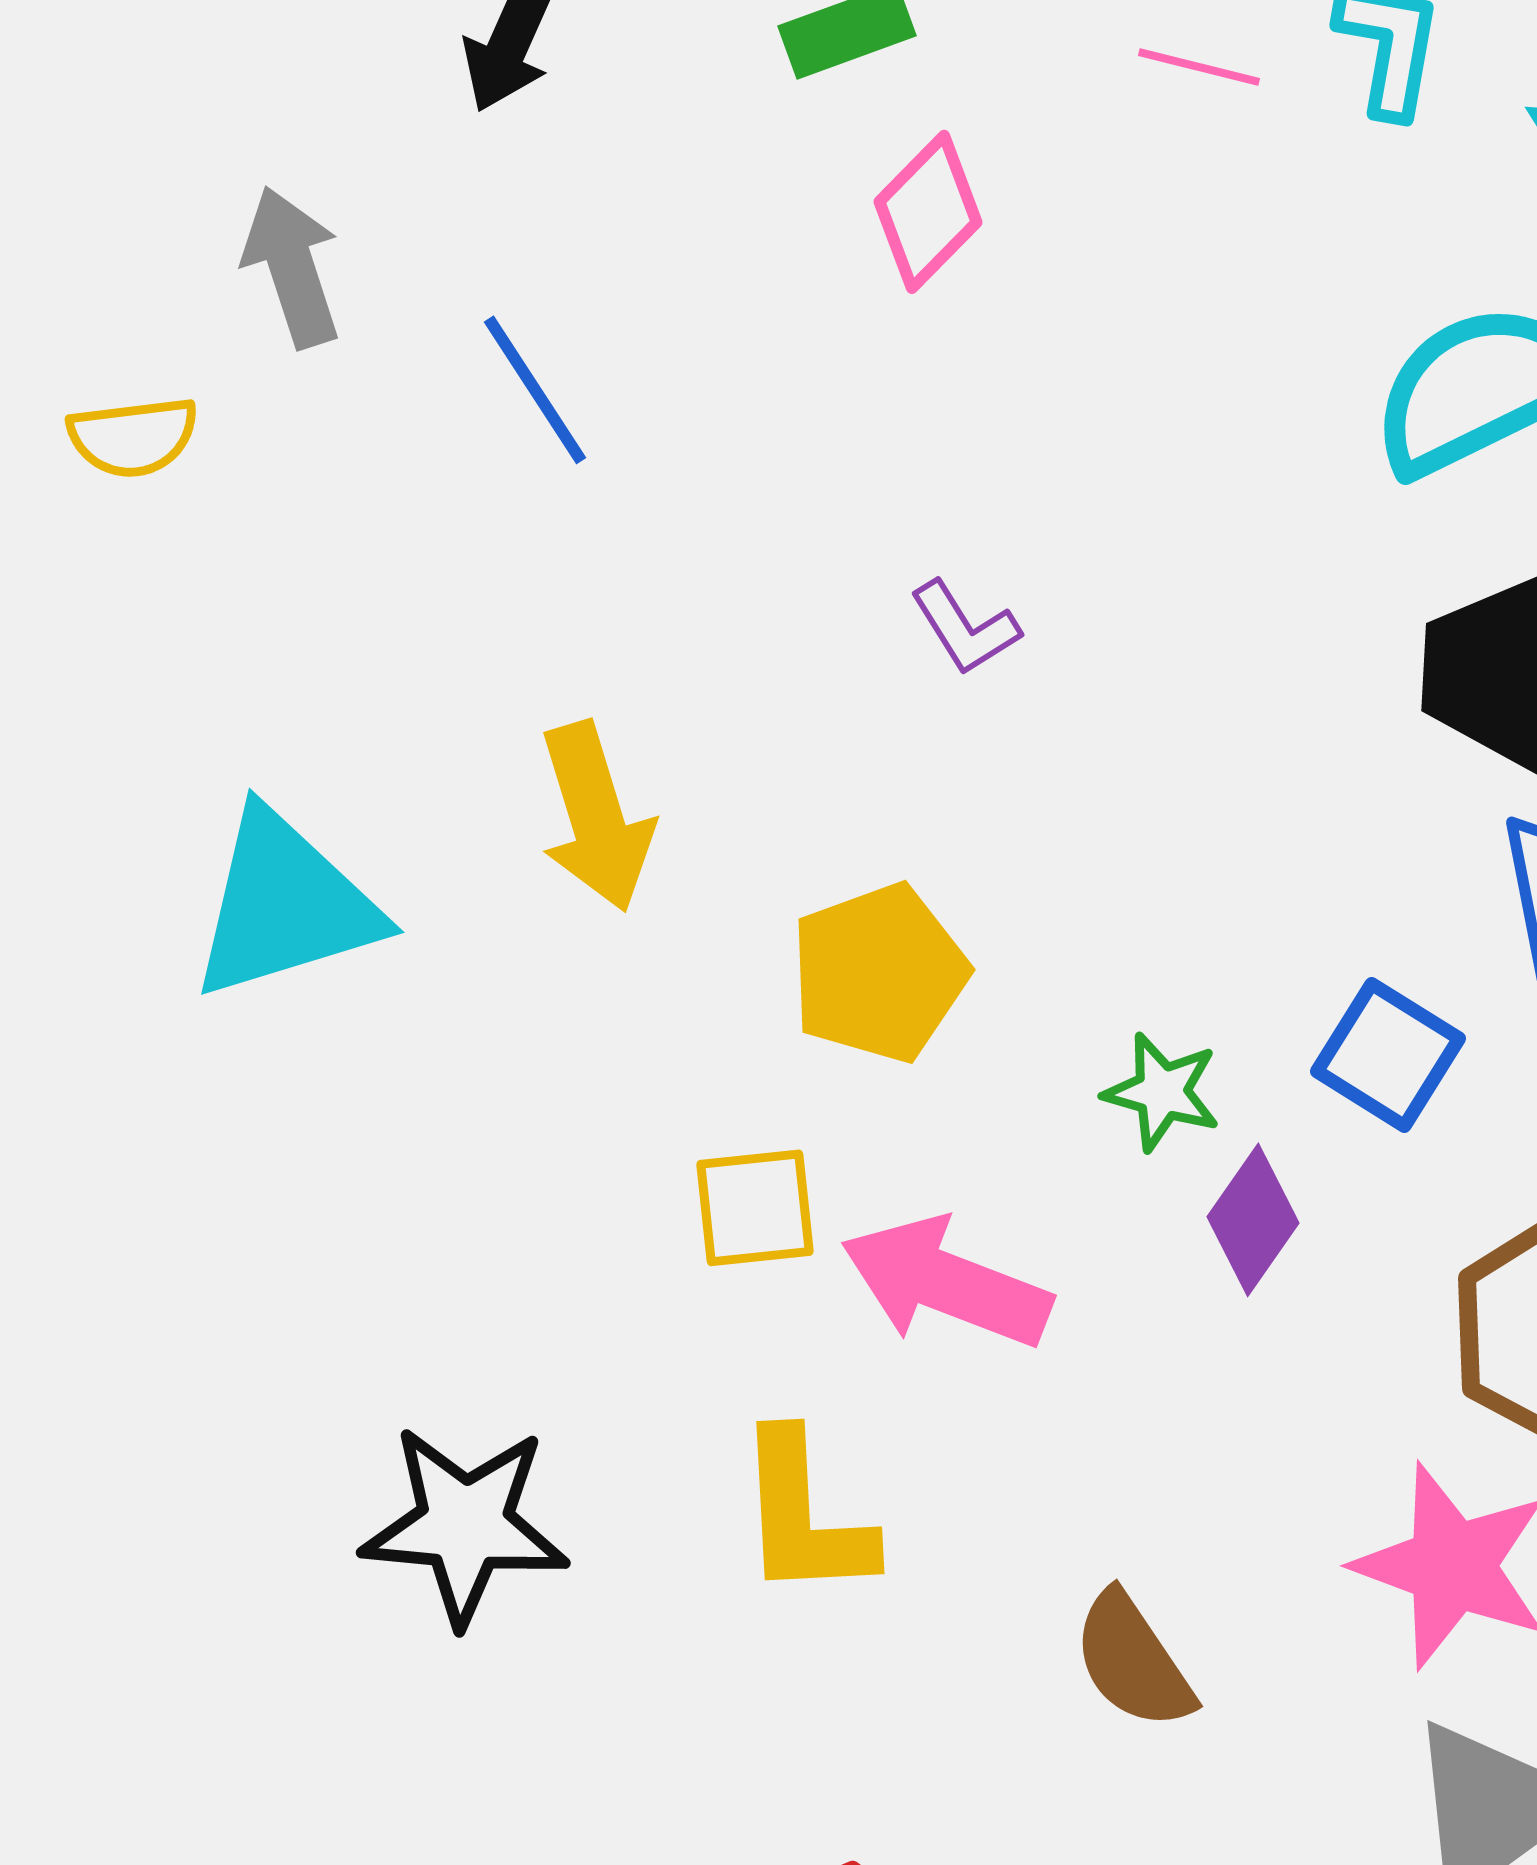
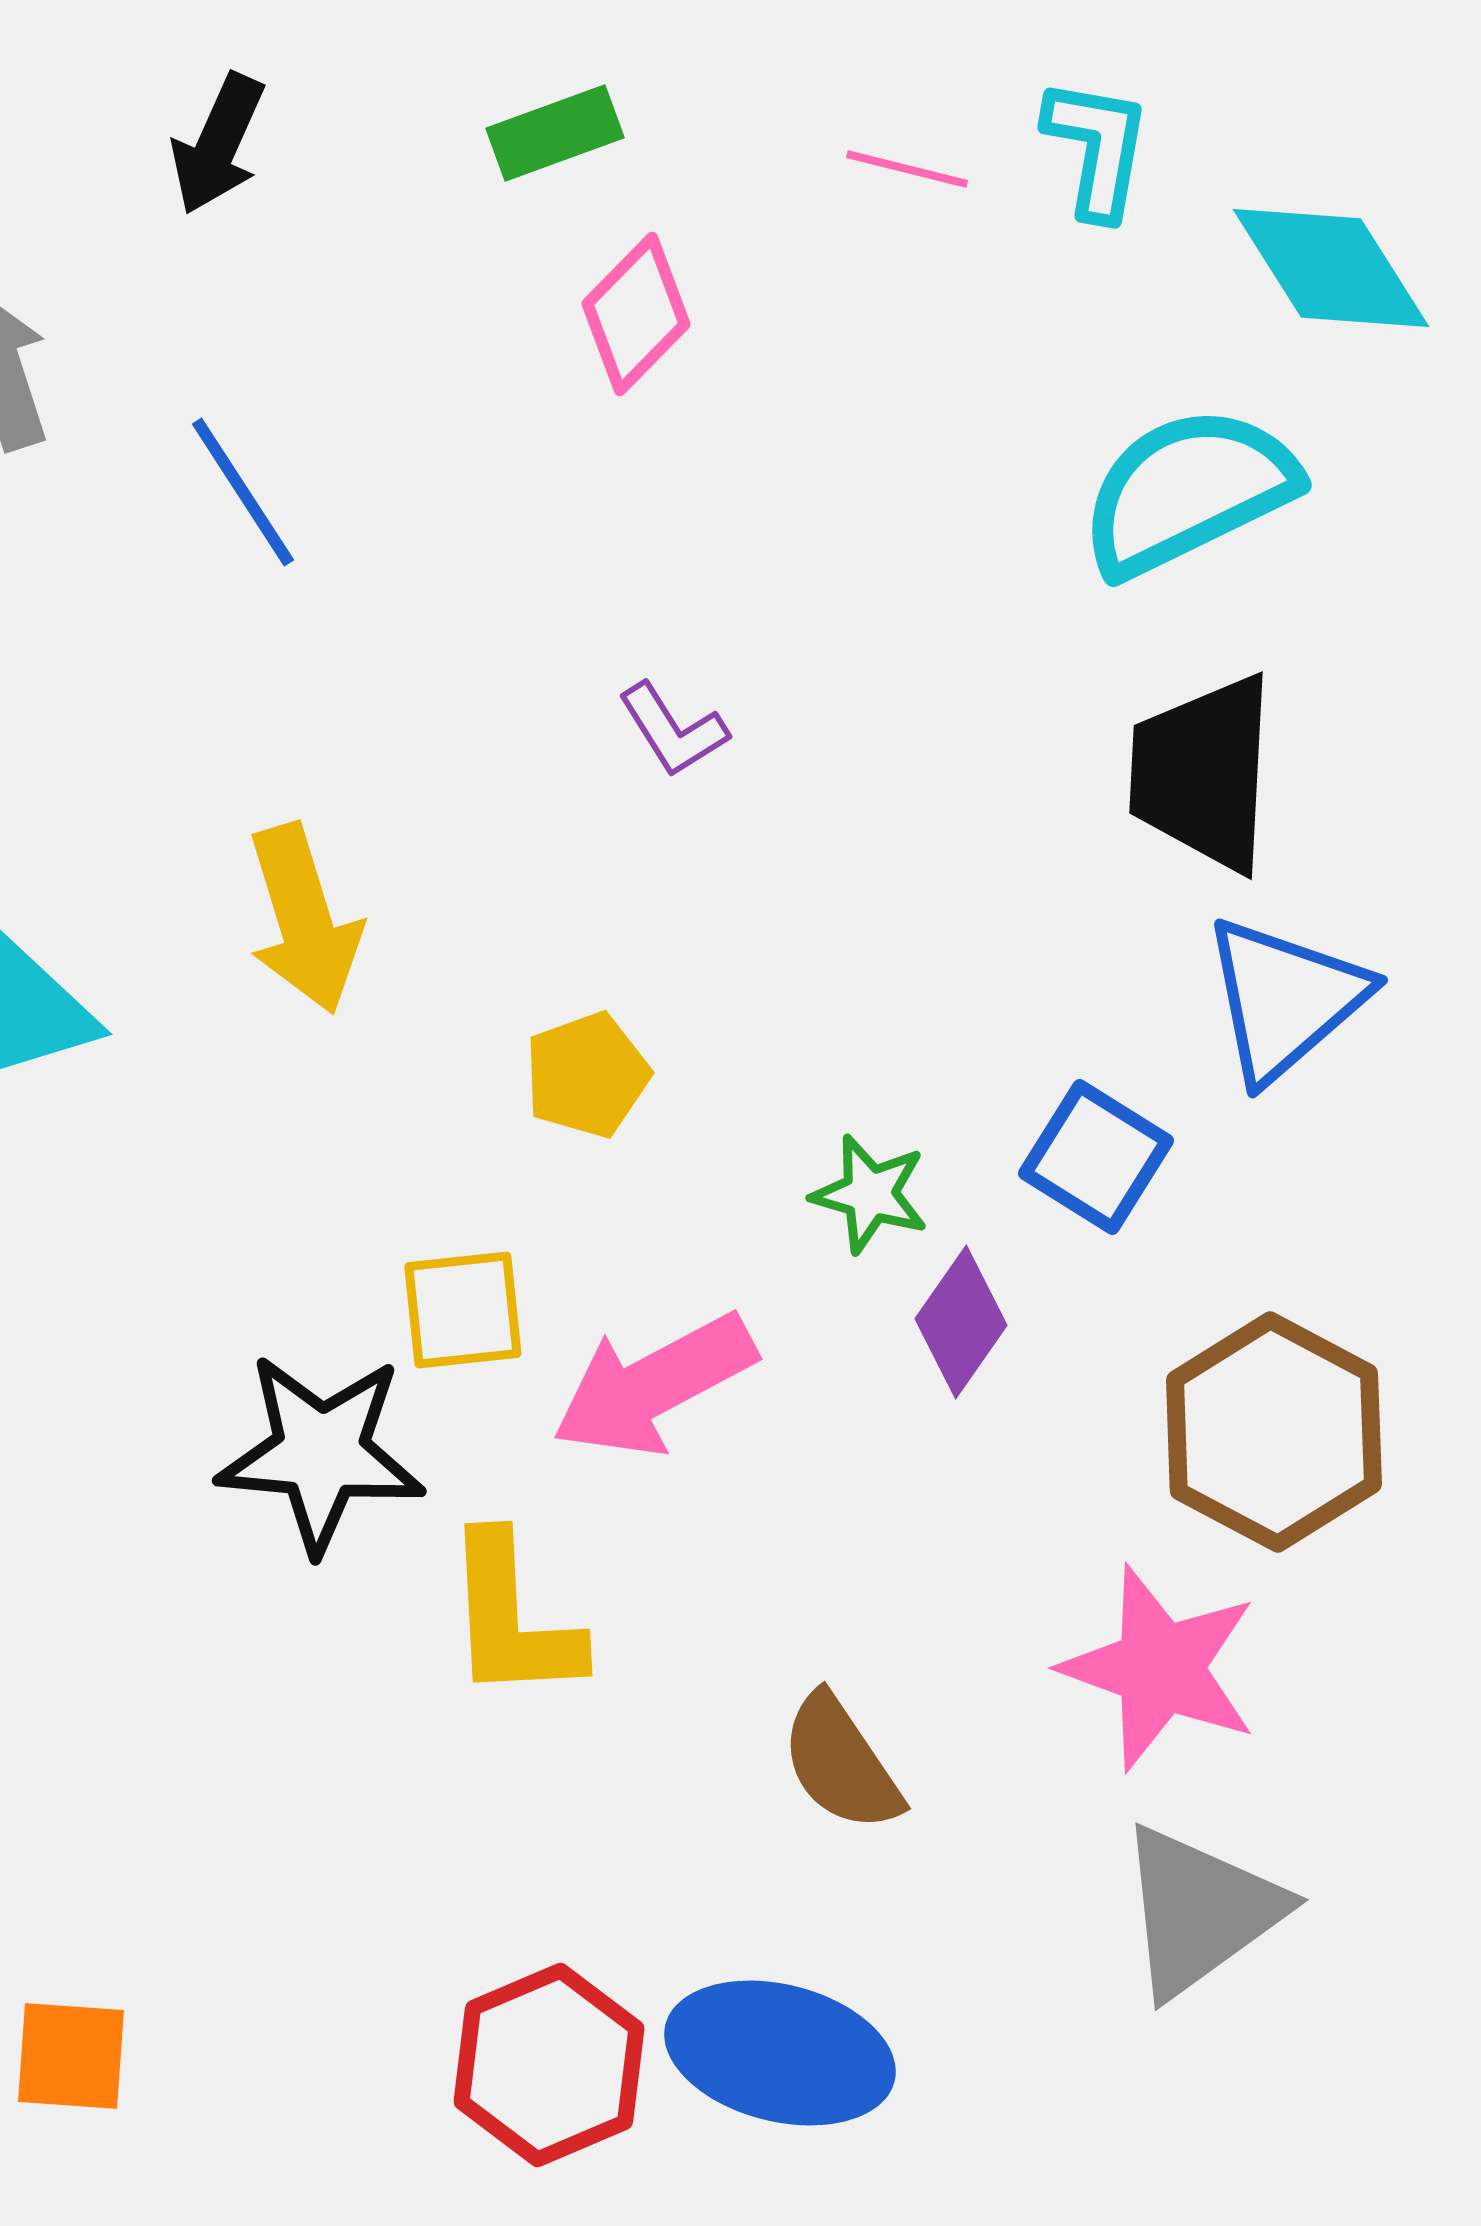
yellow pentagon: (879, 973) -> (587, 1075), size x0.7
pink arrow: (946, 1283) -> (654, 1385), turned -49
black star: (465, 1525) -> (321, 1453), moved

